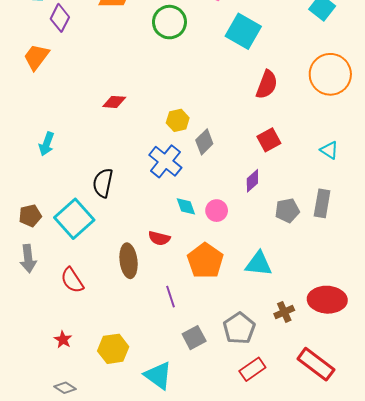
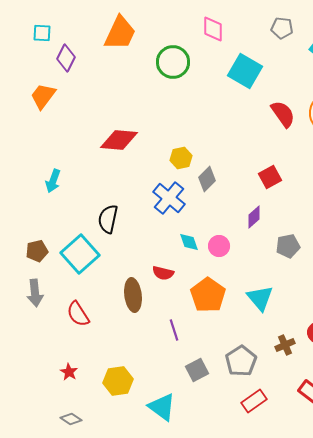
red semicircle: (267, 85) -> (283, 114), moved, turned -56
red diamond: (114, 102) -> (119, 140), size x1.6
cyan triangle: (259, 264) -> (260, 298), turned 44

